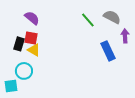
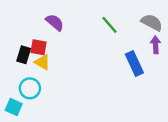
gray semicircle: (112, 17) -> (152, 22), moved
purple semicircle: (32, 18) -> (55, 22), moved
cyan square: (11, 86) -> (14, 107), turned 32

